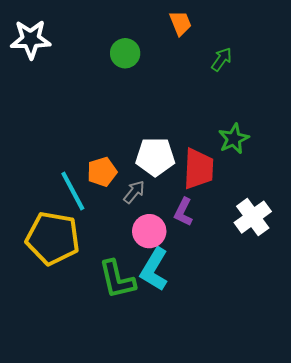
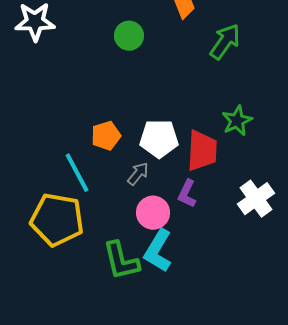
green arrow: (222, 59) -> (225, 42), size x1.5
orange pentagon: (102, 172) -> (106, 136), moved

